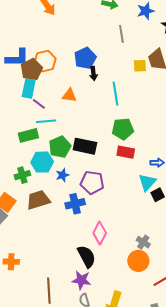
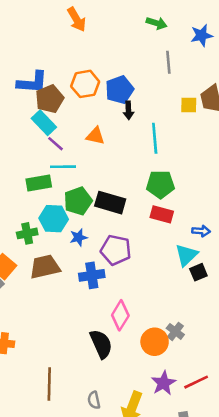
orange hexagon: (45, 61) -> (85, 84), moved
cyan rectangle: (29, 88) -> (44, 123), turned -60
orange circle: (138, 261) -> (155, 342), moved
purple star: (81, 280) -> (164, 383), moved, turned 30

